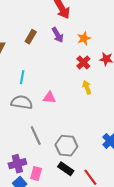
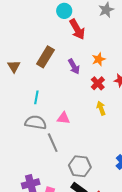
purple arrow: (58, 35) -> (74, 66), moved
brown rectangle: (31, 37) -> (45, 57), size x1.5
gray line: (36, 135) -> (53, 143), moved

